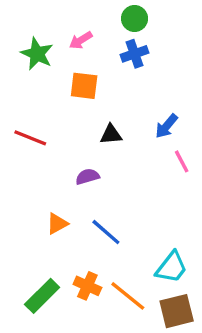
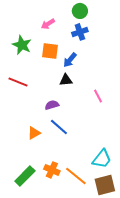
green star: (37, 54) -> (22, 45), moved
blue arrow: (166, 126) -> (70, 60), moved
pink line: (182, 161) -> (98, 96), moved
blue line: (106, 232) -> (59, 127), moved

